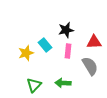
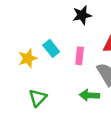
black star: (66, 30) -> (82, 15), moved
green arrow: (63, 83) -> (89, 95), moved

